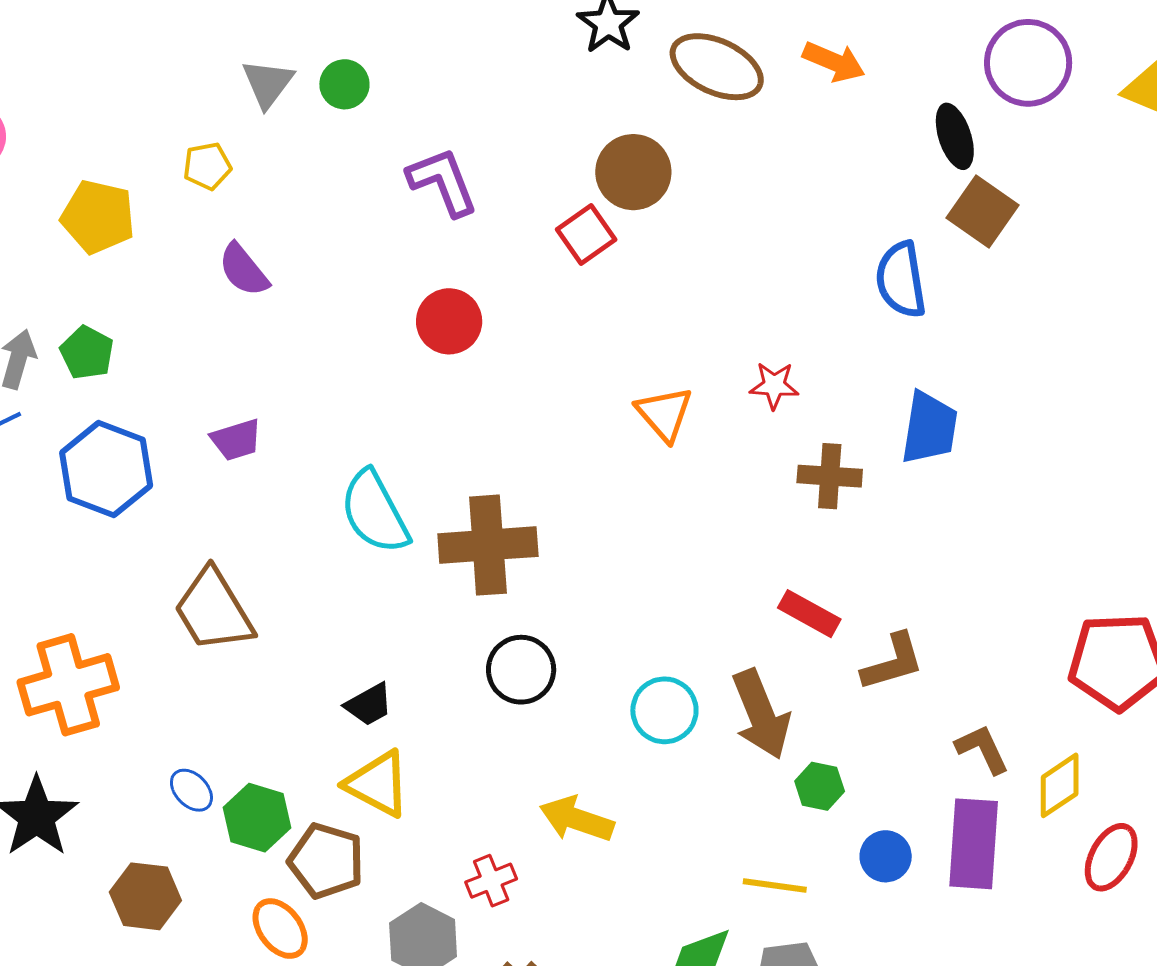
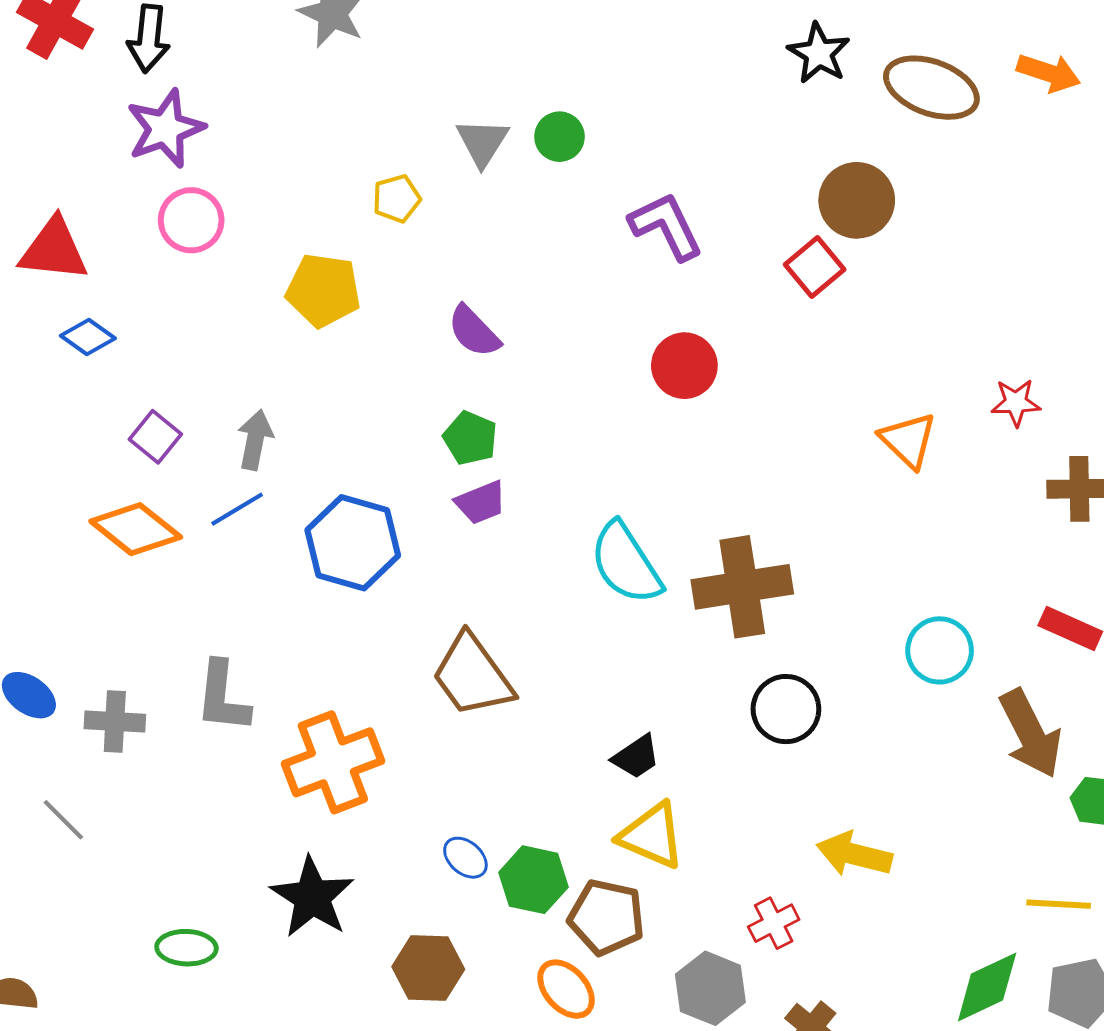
yellow pentagon: (207, 166) -> (397, 199), moved
green pentagon: (87, 353) -> (470, 438), moved
cyan circle: (664, 710) -> (940, 650), moved

